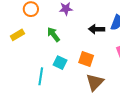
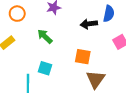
cyan square: (60, 63) -> (45, 68), moved
cyan line: (41, 76) -> (28, 83), moved

